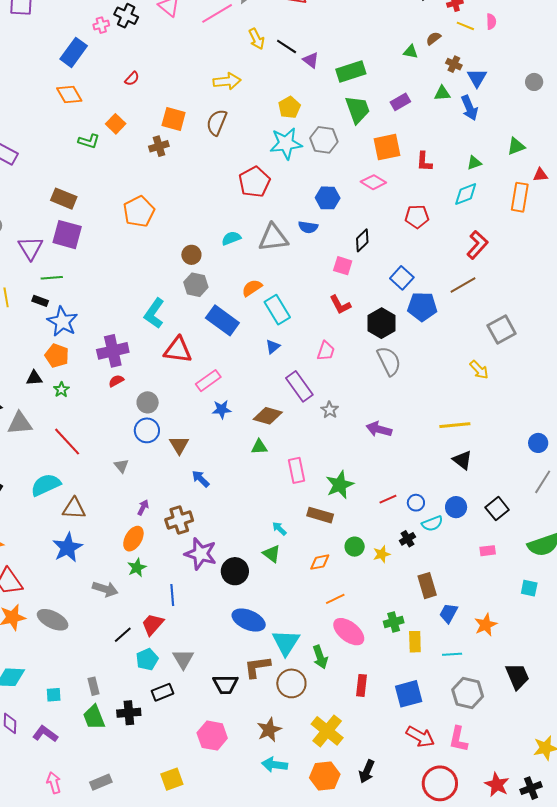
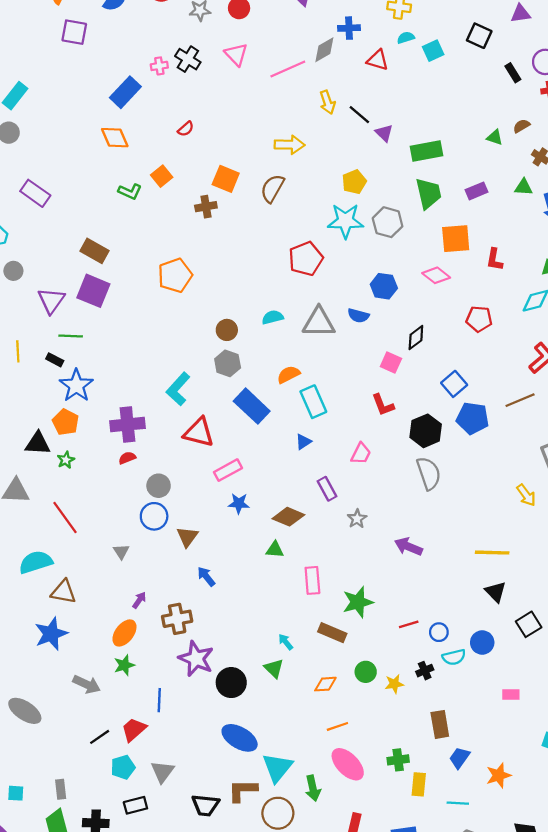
black triangle: (34, 378) -> (38, 443), size x1.4
purple rectangle: (299, 386) -> (327, 489), size x0.7
black square: (497, 509) -> (529, 624), moved

